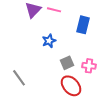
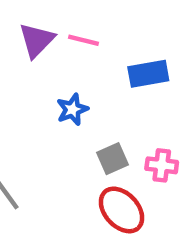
blue rectangle: (83, 25) -> (148, 74), turned 66

